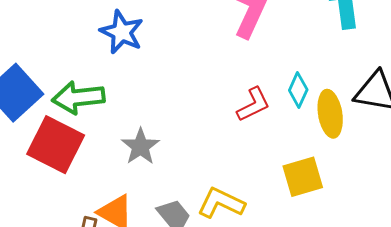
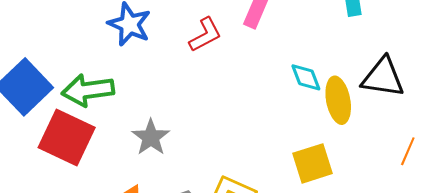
cyan diamond: (298, 90) -> (306, 77), turned -44
red L-shape: (253, 105) -> (205, 35), moved

